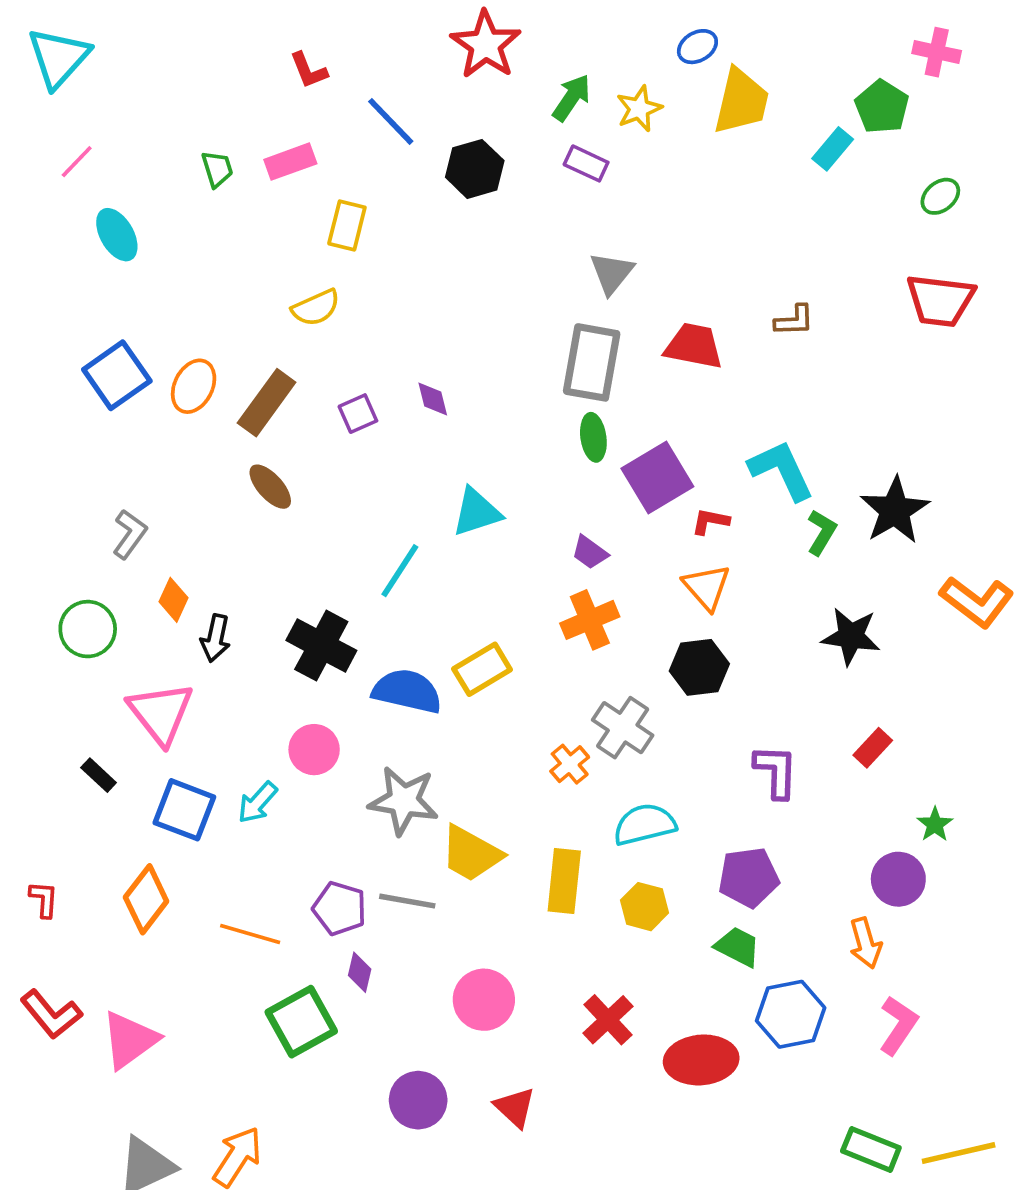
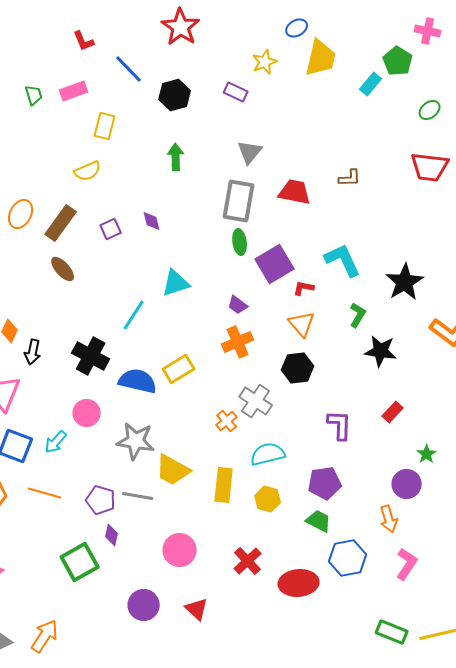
green arrow: (572, 98) -> (176, 157), moved, turned -36
green L-shape: (822, 532) -> (358, 315), moved
orange line: (250, 934) -> (45, 493), moved

